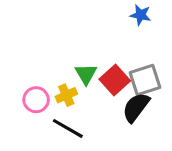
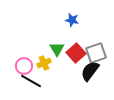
blue star: (140, 15) -> (72, 20), moved
black line: (68, 128) -> (31, 81), moved

